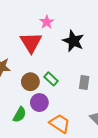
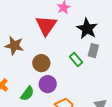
green rectangle: (51, 79) -> (76, 59), moved
gray rectangle: (84, 82) -> (93, 51), moved

